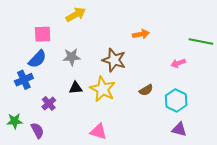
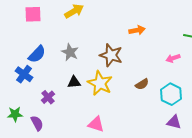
pink square: (43, 34) -> (33, 14), moved
gray star: (72, 57) -> (70, 52), turned 30
blue cross: (24, 80) -> (24, 74), turned -30

